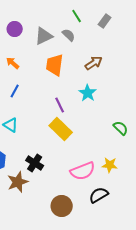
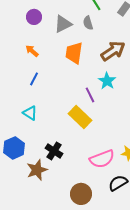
gray semicircle: (69, 35) -> (88, 23), turned -152
brown arrow: (94, 63) -> (113, 51), size x1.4
purple line: (60, 105) -> (90, 95), moved

